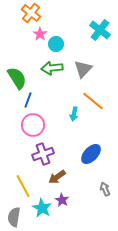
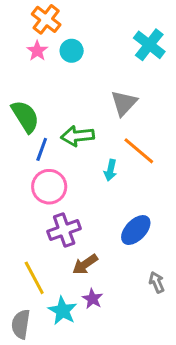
pink star: (40, 34) -> (37, 51), moved
cyan circle: (56, 44) -> (72, 51), moved
green arrow: (52, 68) -> (78, 136), moved

